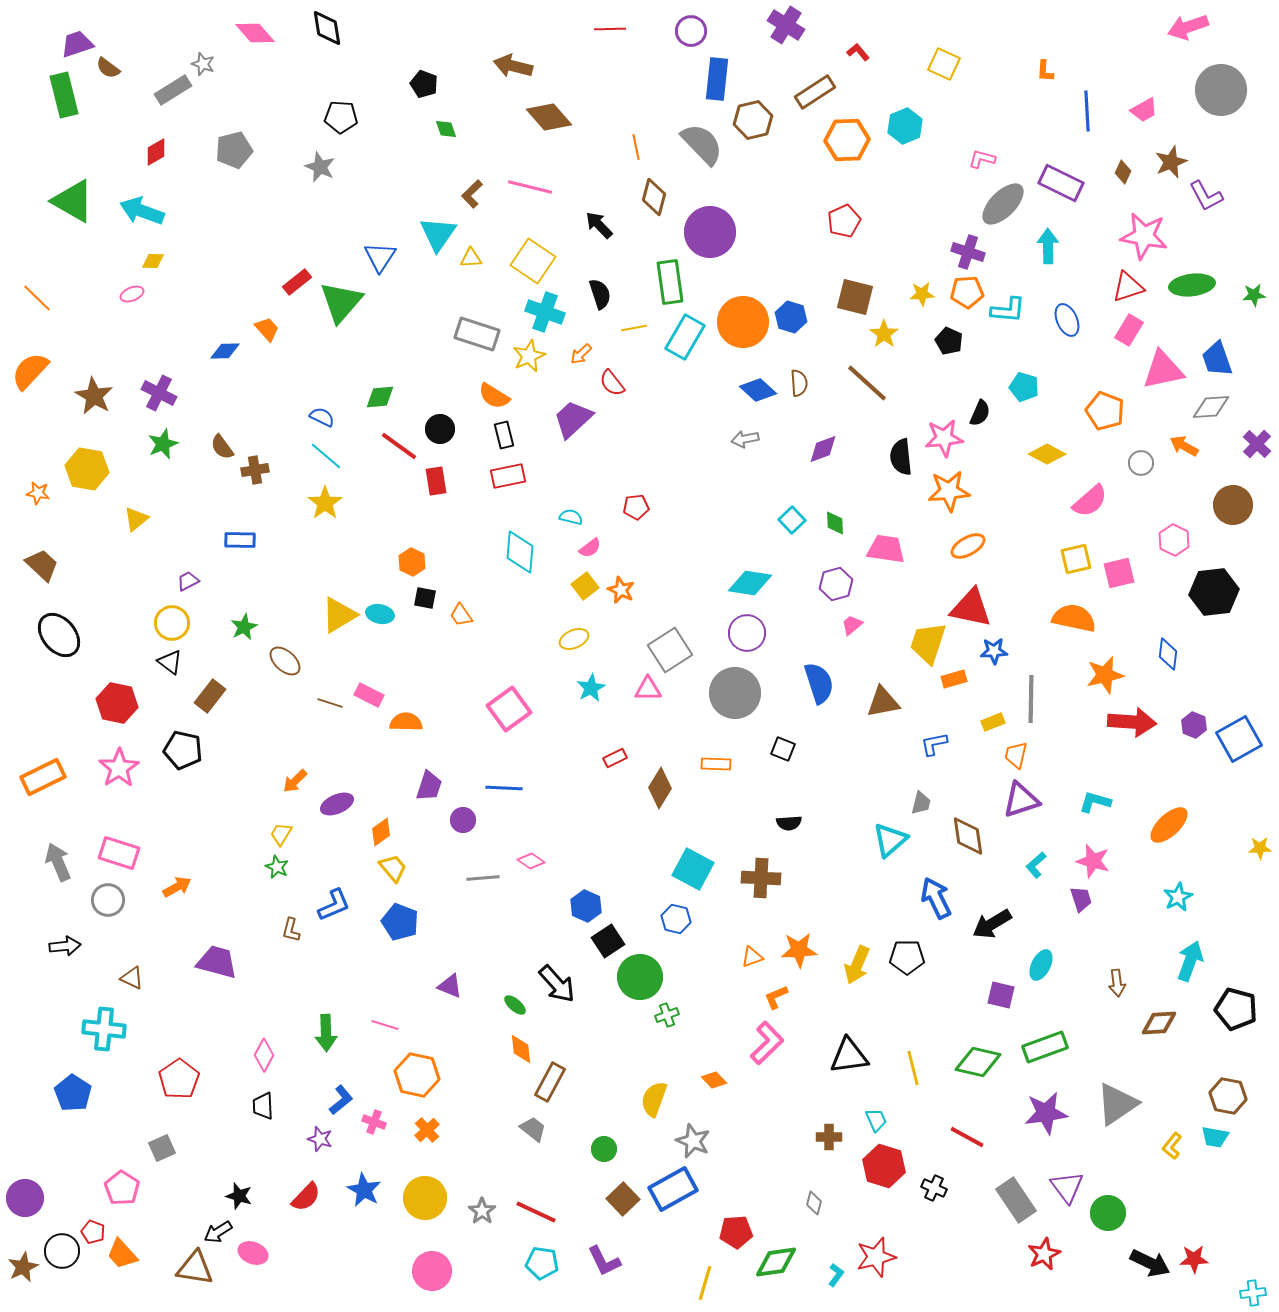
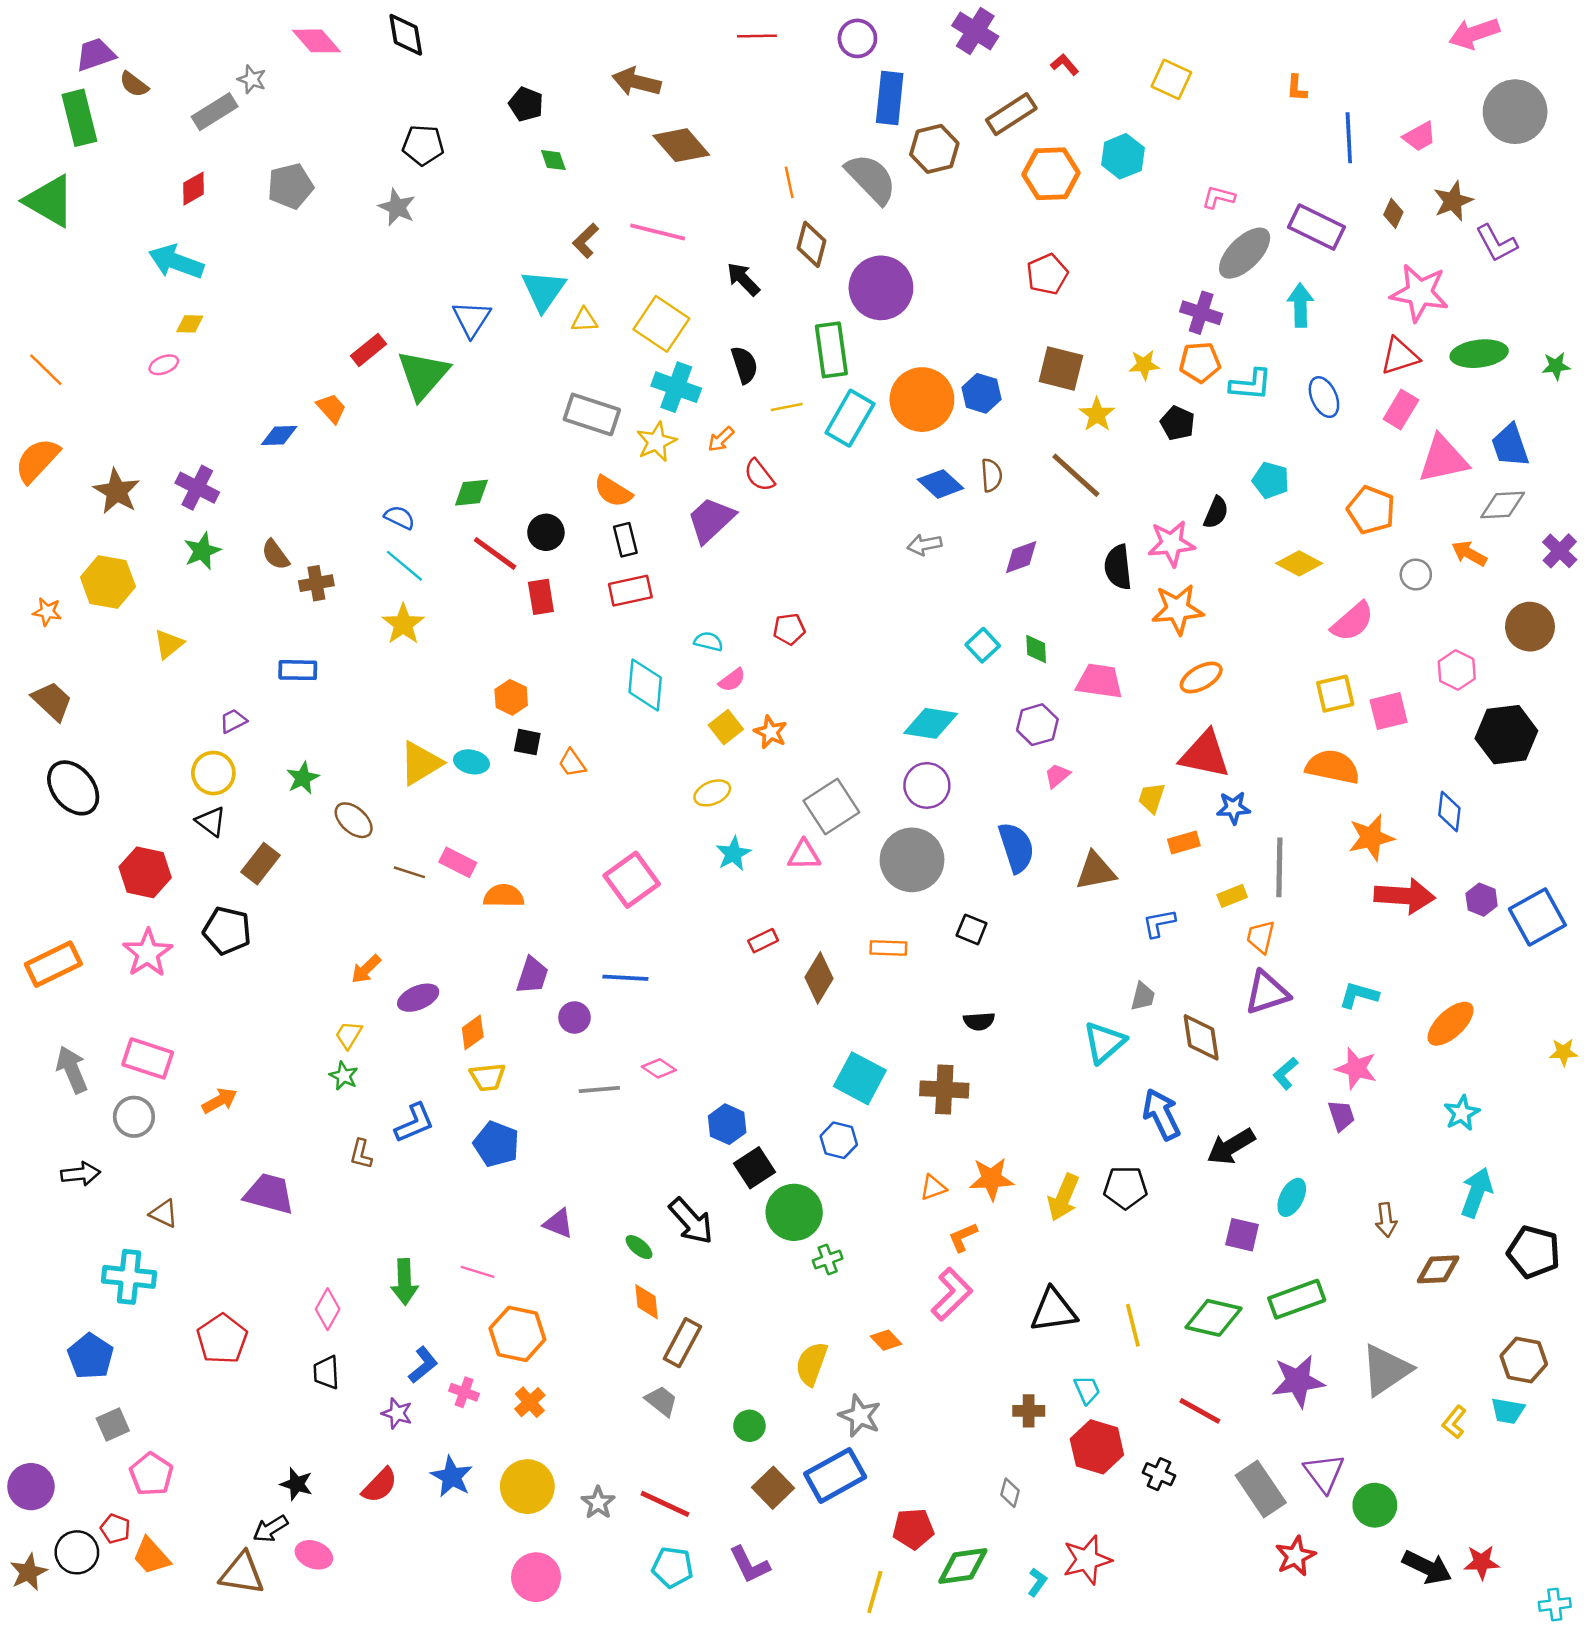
green triangle: (73, 201) -> (50, 201), moved
yellow trapezoid: (928, 643) -> (1151, 798), size x0.6
yellow trapezoid: (393, 868) -> (488, 1077), turned 124
gray square: (162, 1148) -> (113, 1425), moved

